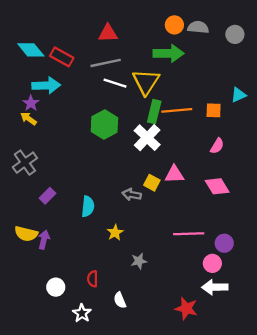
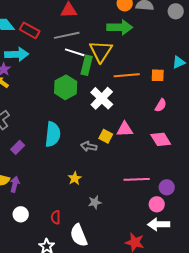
green rectangle: (154, 112) -> (87, 65), moved
cyan semicircle: (88, 206) -> (53, 134), moved, size x1.4
white circle: (56, 287) -> (21, 214), moved
white semicircle: (120, 300) -> (79, 235), size x1.6

